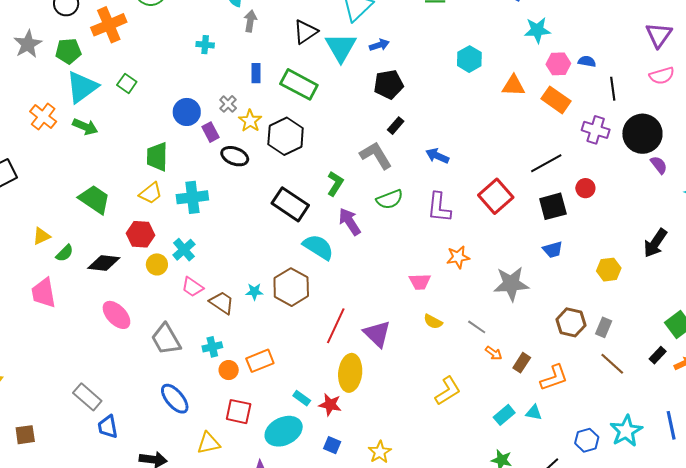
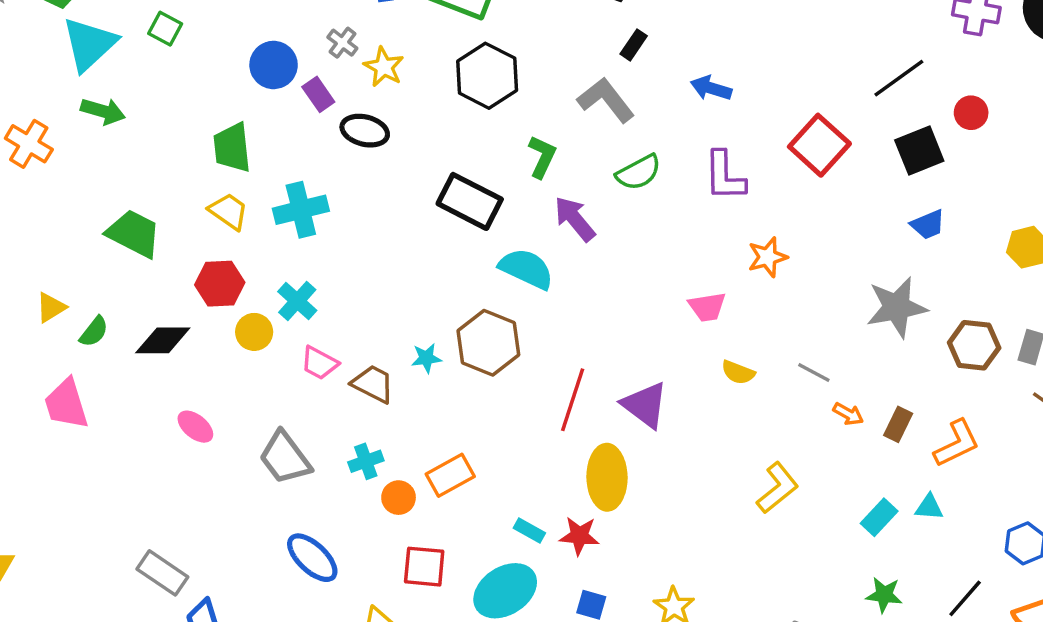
orange cross: (43, 117) -> (29, 144), moved
black hexagon: (286, 136) -> (487, 76), moved
yellow trapezoid: (151, 193) -> (229, 211), turned -100
gray star: (511, 284) -> (897, 307), moved
pink ellipse: (116, 315) -> (195, 427), size x0.7

